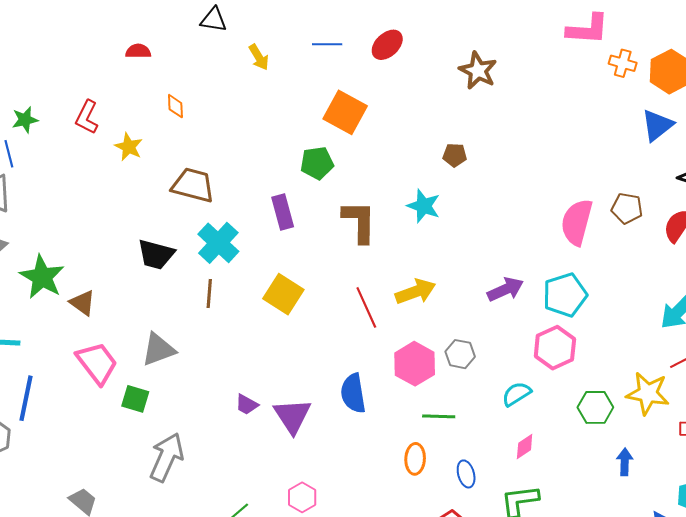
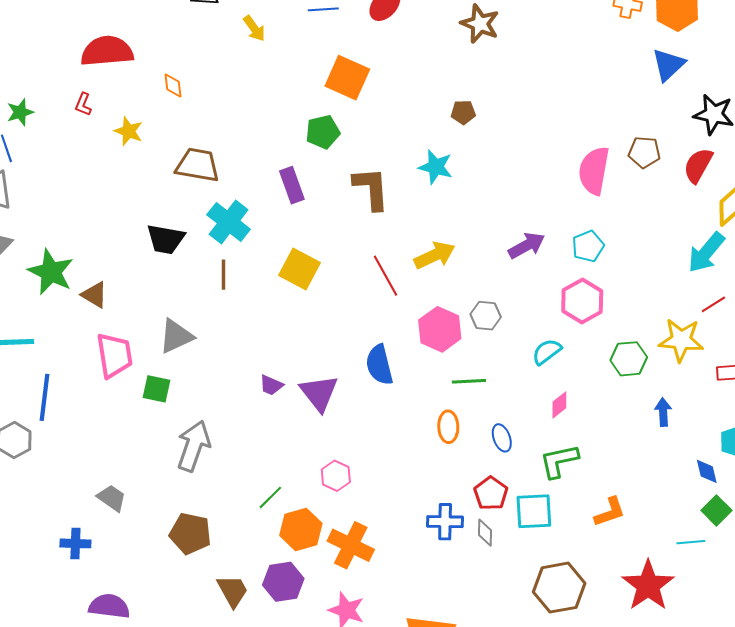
red semicircle: (138, 51) -> (107, 51), moved, size x2.0
red L-shape: (87, 117) -> (83, 104), size x0.7
cyan pentagon: (565, 295) -> (588, 246), size x0.7
pink trapezoid: (97, 363) -> (114, 355), turned 33

